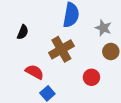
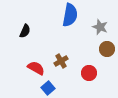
brown cross: (61, 49) -> (61, 61), moved, size x0.6

